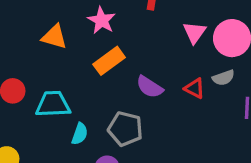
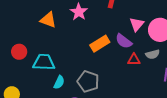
orange rectangle: (109, 61) -> (100, 44), moved
purple semicircle: (150, 87) -> (124, 41), moved
red triangle: (195, 88) -> (134, 60), turned -32

